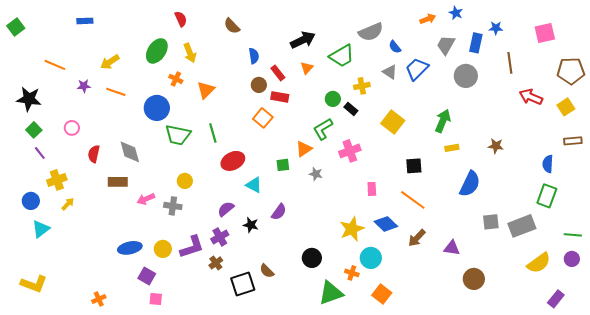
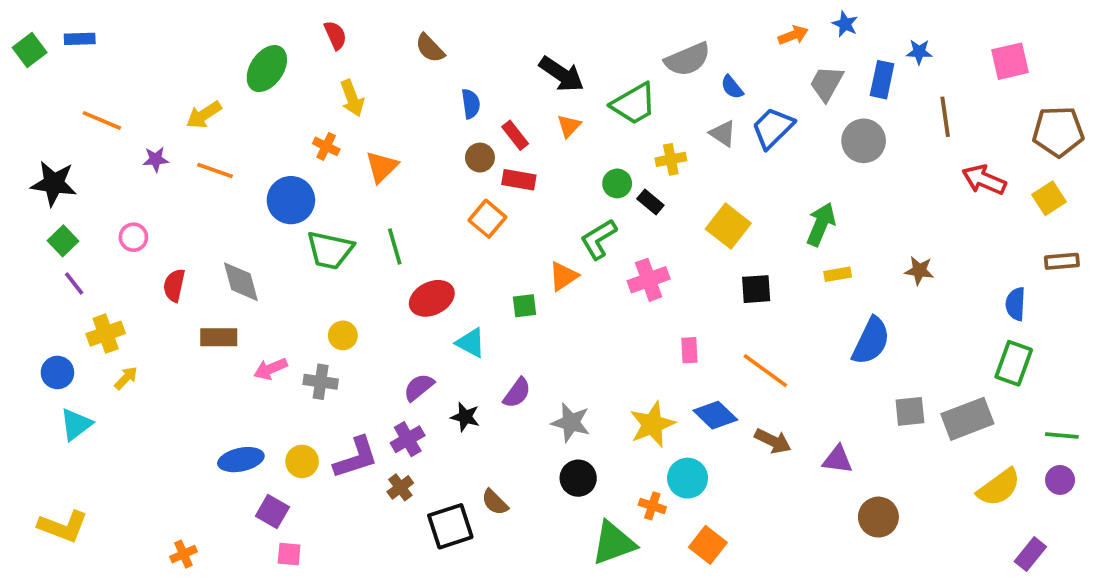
blue rectangle: (85, 21) -> (80, 39), moved
black arrow: (303, 40) -> (562, 74), turned 60
green ellipse: (157, 51) -> (267, 69), moved
black square: (414, 166) -> (756, 289), moved
gray star: (316, 174) -> (571, 423), moved, size x1.5
brown arrow: (417, 238) -> (773, 441), turned -108

